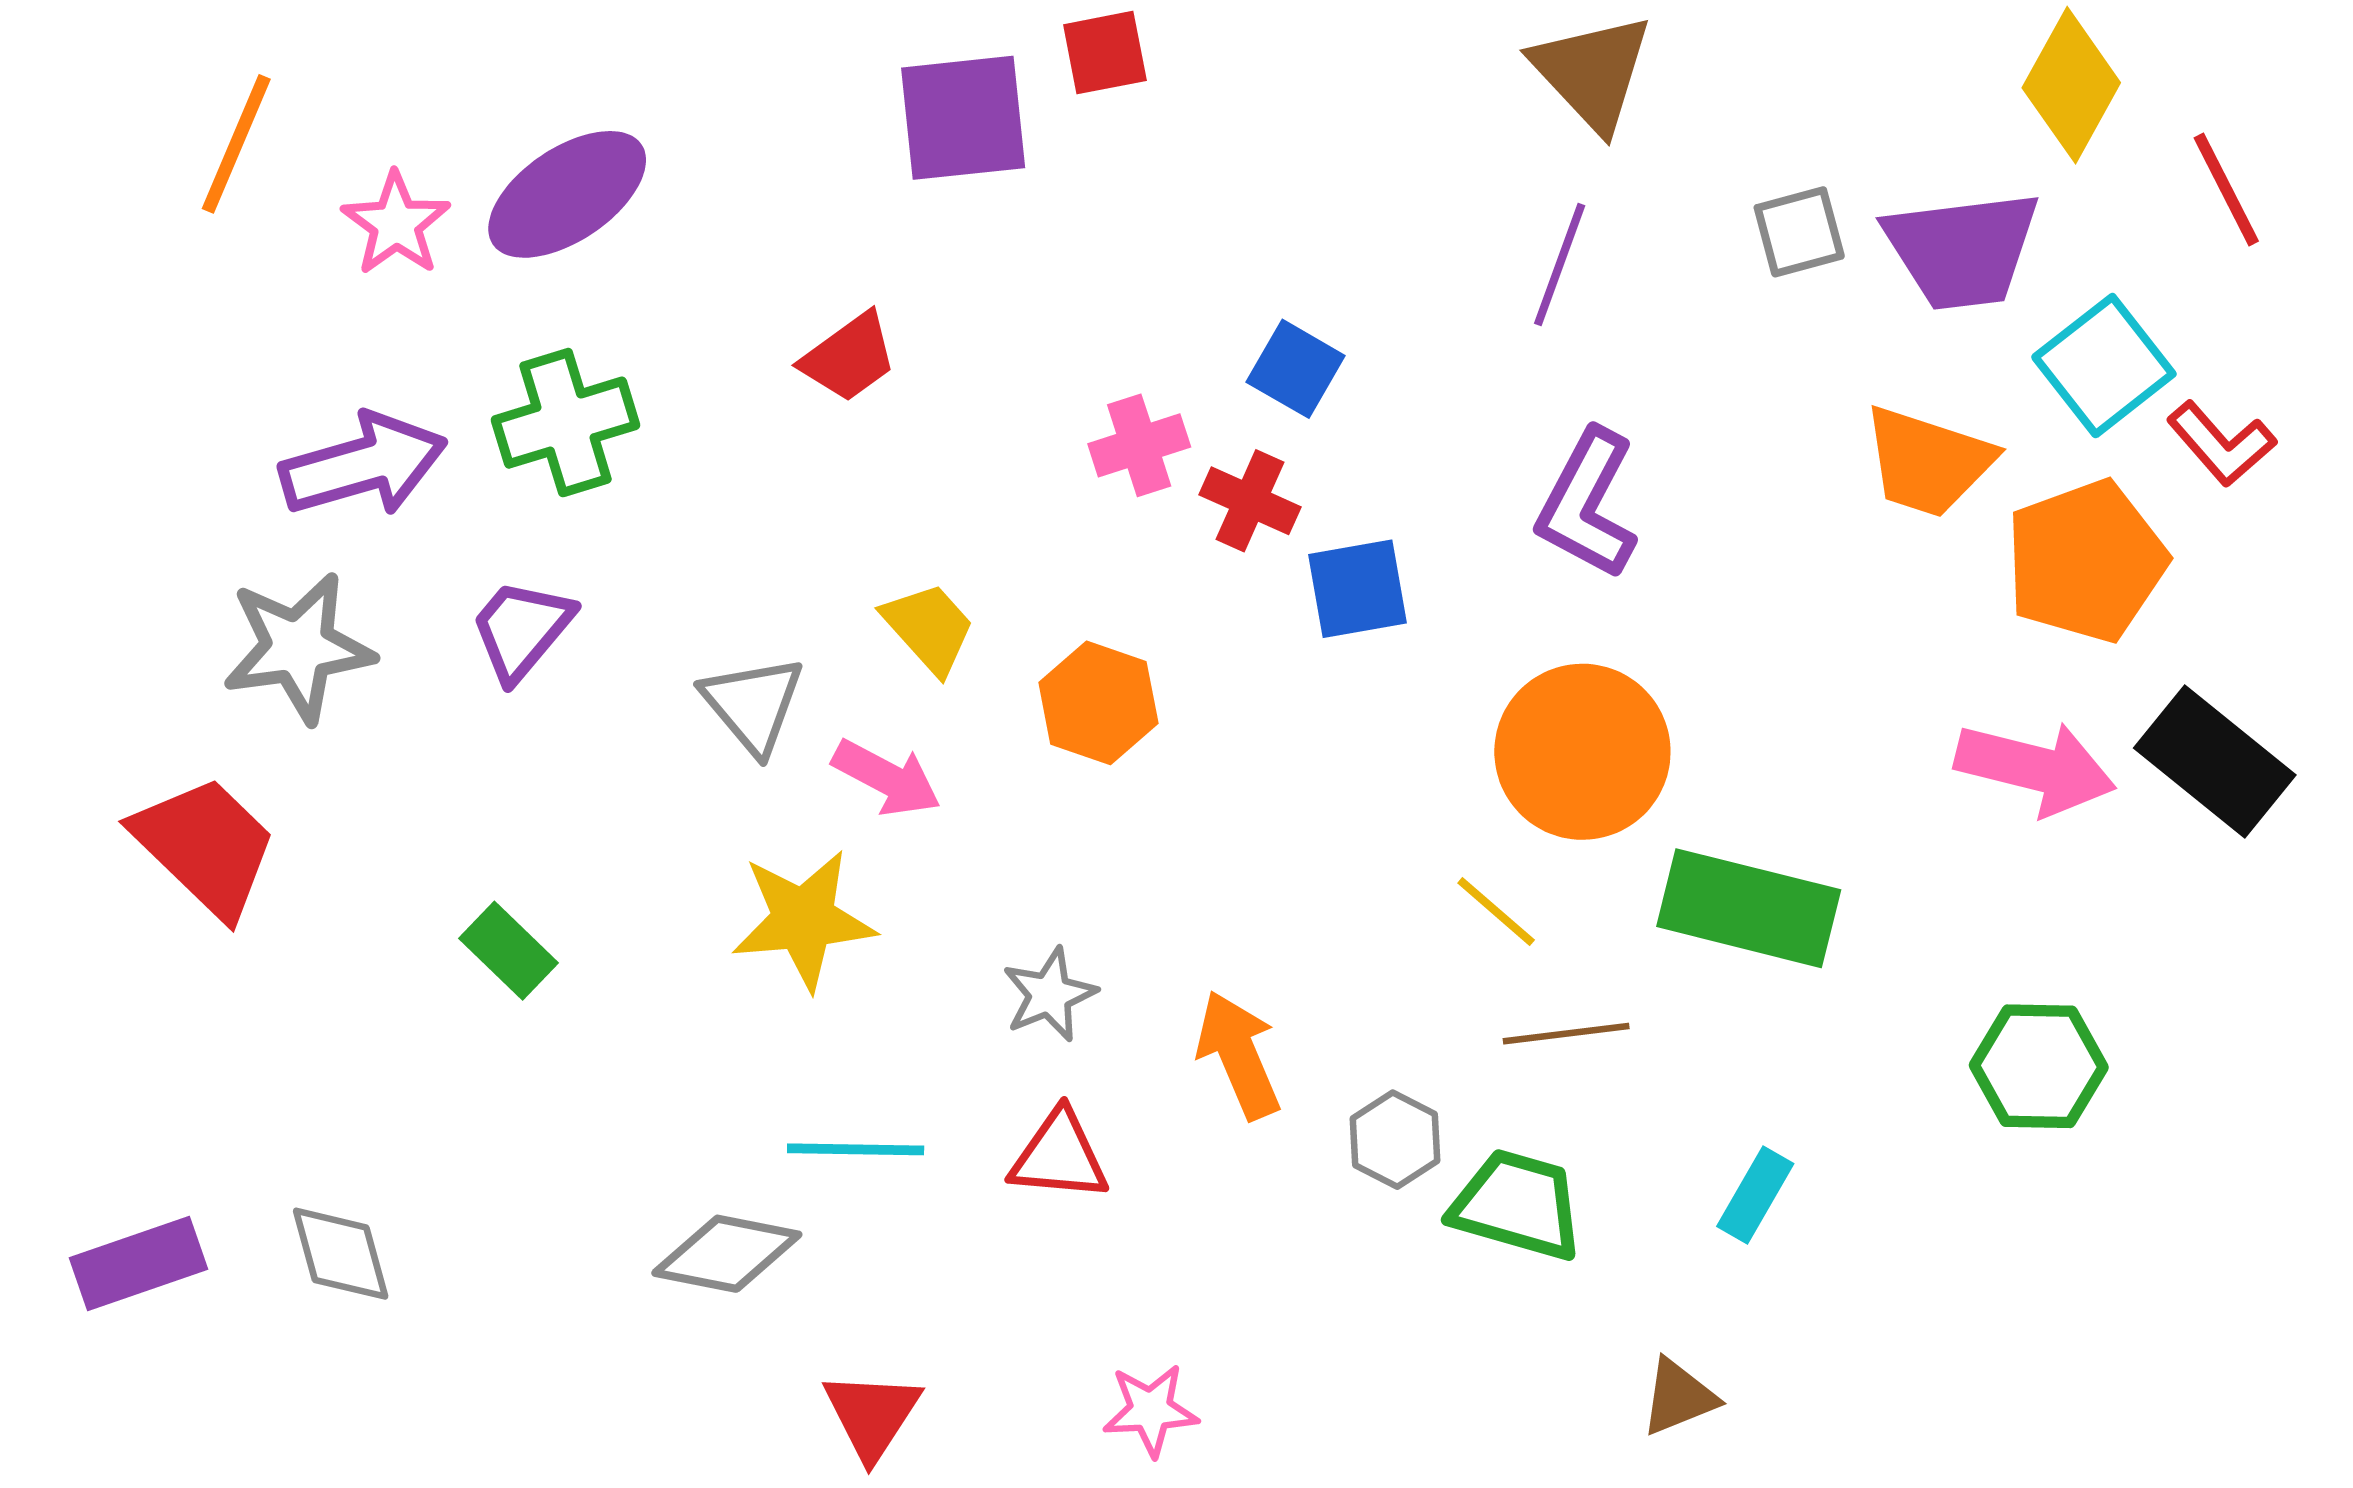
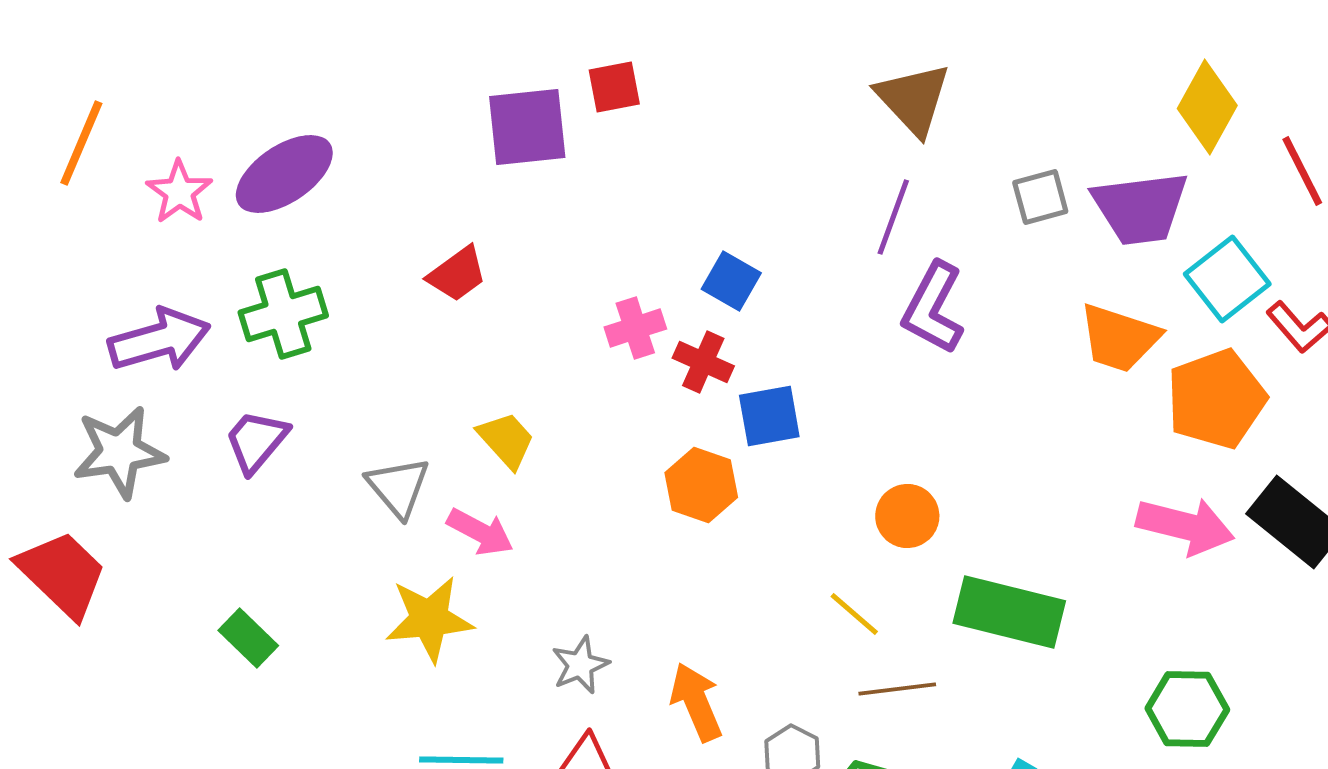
purple L-shape: (1587, 504) -> (933, 308), moved
orange hexagon: (1098, 703) -> (701, 485), moved
orange circle: (1582, 752) -> (907, 516), size x0.6

